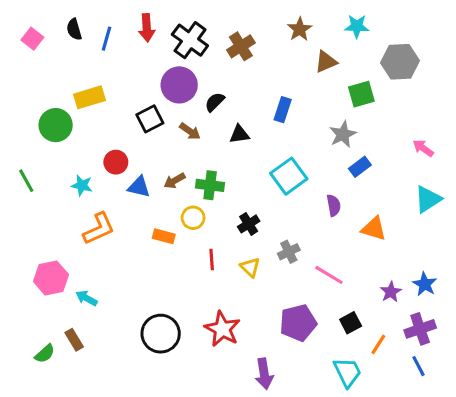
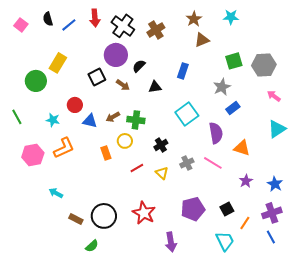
blue line: (107, 39) -> (69, 25), turned 35
brown triangle: (326, 62) -> (202, 40), moved
gray hexagon: (400, 62) -> (264, 65), moved
yellow rectangle: (90, 97) -> (58, 63), turned -42
purple semicircle: (334, 205) -> (216, 133), size x1.5
orange rectangle: (164, 236) -> (106, 153), turned 56
red line: (212, 259) -> (137, 168), turned 64
pink line: (329, 275) -> (213, 163), moved
pink hexagon: (51, 278) -> (33, 155), moved
purple star: (391, 292) -> (246, 181), moved
brown rectangle: (74, 340) -> (76, 219), moved, turned -32
green semicircle: (45, 354) -> (92, 246), moved

